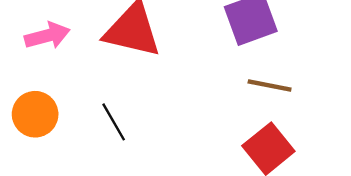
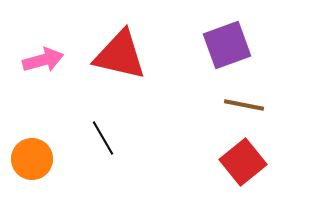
orange circle: (35, 114) -> (32, 159), moved

